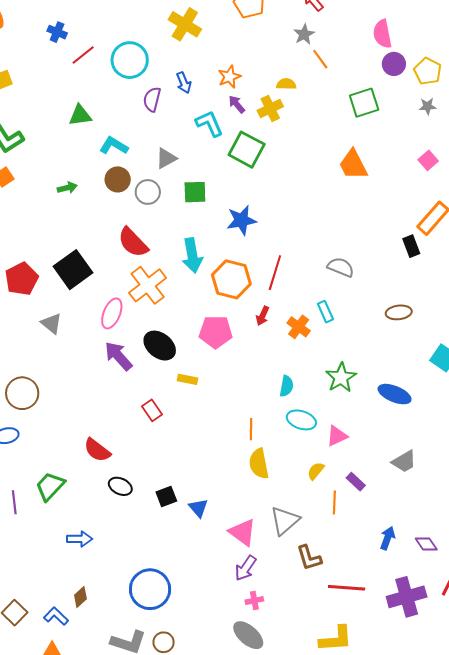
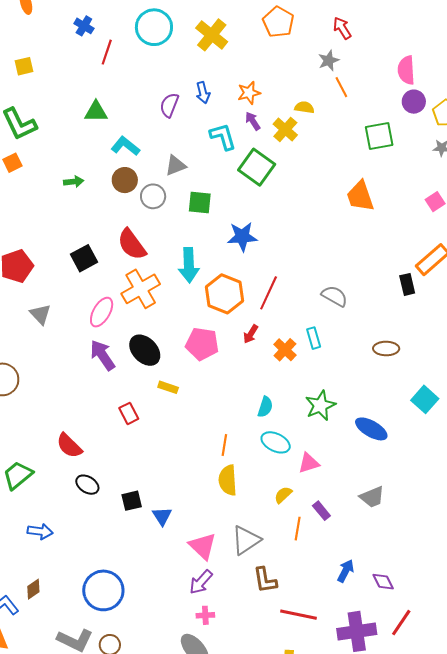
red line: (83, 55) -> (107, 52), turned -40
cyan circle: (130, 60) -> (154, 27), moved
yellow cross: (270, 108) -> (285, 130), turned -30
black square: (73, 270) -> (84, 258), moved, size x0.7

